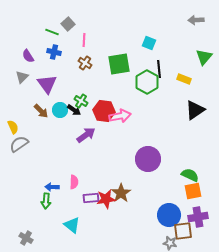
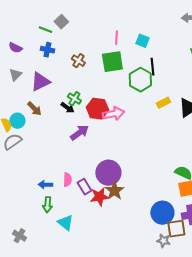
pink line: (84, 40) -> (116, 38), moved
purple semicircle: (28, 56) -> (15, 48), moved, turned -32
yellow rectangle: (184, 79) -> (163, 103), moved, turned -48
purple triangle: (47, 84) -> (40, 82), turned 40
cyan circle: (60, 110) -> (17, 121), moved
purple circle: (148, 159) -> (108, 173), moved
purple rectangle: (91, 198) -> (84, 187), moved, turned 63
green arrow: (46, 201) -> (47, 205), moved

